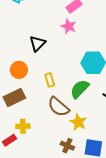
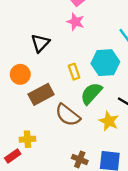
yellow rectangle: (50, 80) -> (74, 72), moved
brown rectangle: (14, 97) -> (41, 94), moved
yellow star: (78, 122) -> (109, 121), moved

